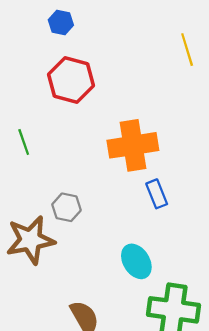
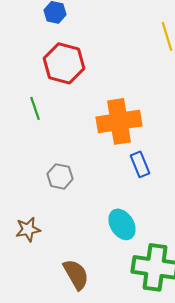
green line: (24, 142) -> (35, 108), moved
brown star: (30, 240) -> (28, 229), moved, size x0.6

